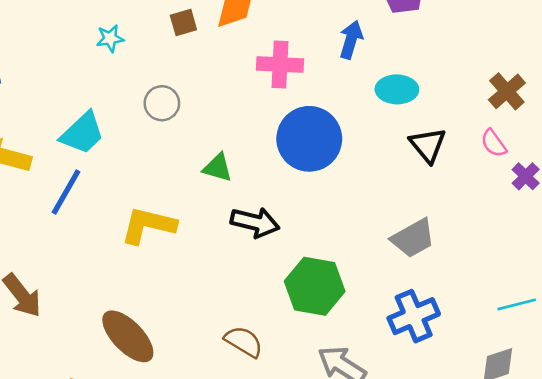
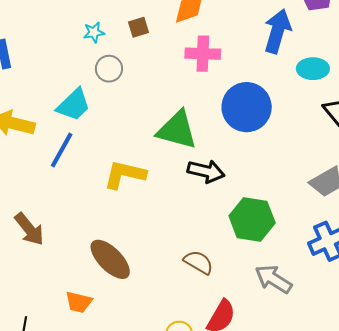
brown square: (183, 22) -> (139, 27), moved
blue arrow: (351, 40) -> (277, 31), size x1.5
pink cross: (280, 64) -> (203, 54), moved
gray circle: (162, 103) -> (109, 69), moved
green triangle: (218, 168) -> (177, 130), size x1.8

